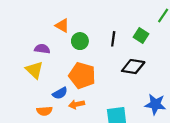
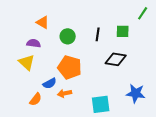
orange triangle: (62, 26) -> (43, 22), moved
green square: (141, 36) -> (123, 31), turned -32
orange semicircle: (44, 111) -> (36, 99), turned -48

